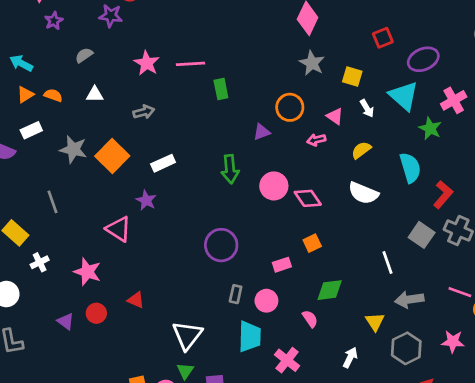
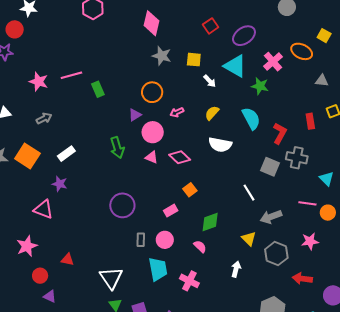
pink triangle: (335, 116) -> (152, 157), moved
pink circle: (274, 186) -> (153, 132), moved
pink star: (87, 272) -> (27, 246), turned -30
purple triangle: (66, 321) -> (50, 296), moved

